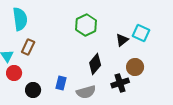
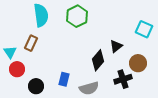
cyan semicircle: (20, 19) -> (41, 15), moved
green hexagon: (86, 25) -> (77, 16), moved
black triangle: (122, 40) -> (116, 46), moved

